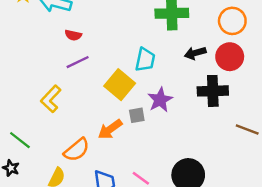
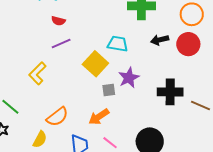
cyan trapezoid: (145, 60) -> (118, 44), turned -95
black cross: (213, 91) -> (170, 92), moved
orange arrow: (110, 129) -> (99, 117), moved

